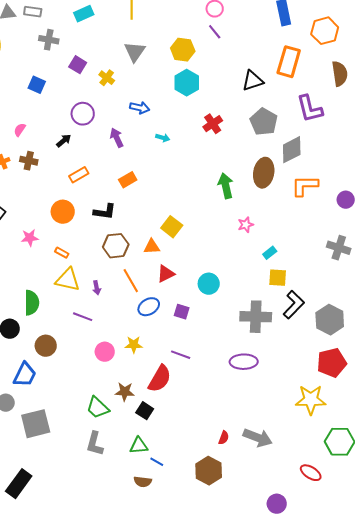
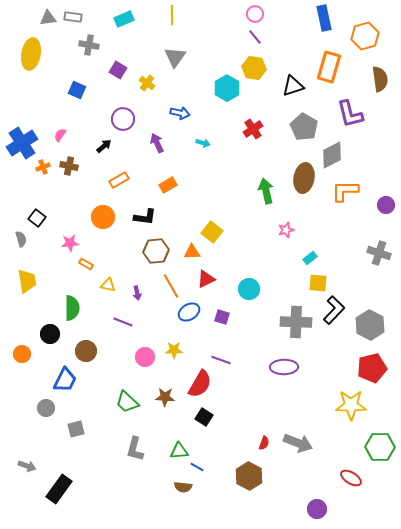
yellow hexagon: (183, 50) -> (254, 68), moved
orange rectangle: (62, 253) -> (86, 264), moved
yellow triangle: (68, 280) -> (108, 285), size x0.6
green trapezoid: (98, 408) -> (127, 402), moved
black square: (145, 411) -> (204, 417), moved
gray square: (36, 424) -> (76, 429), size x0.6

